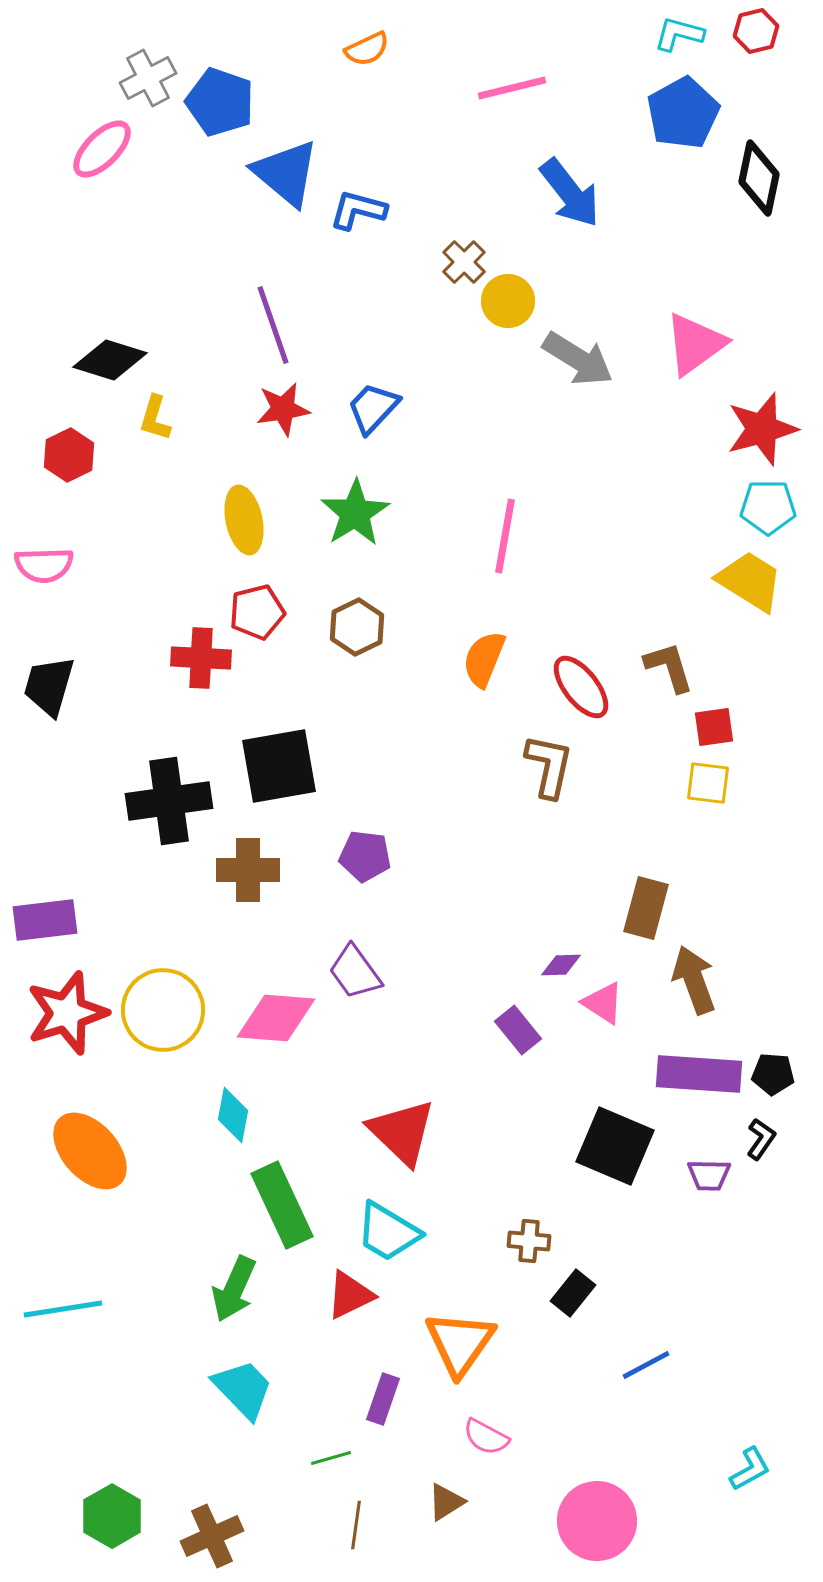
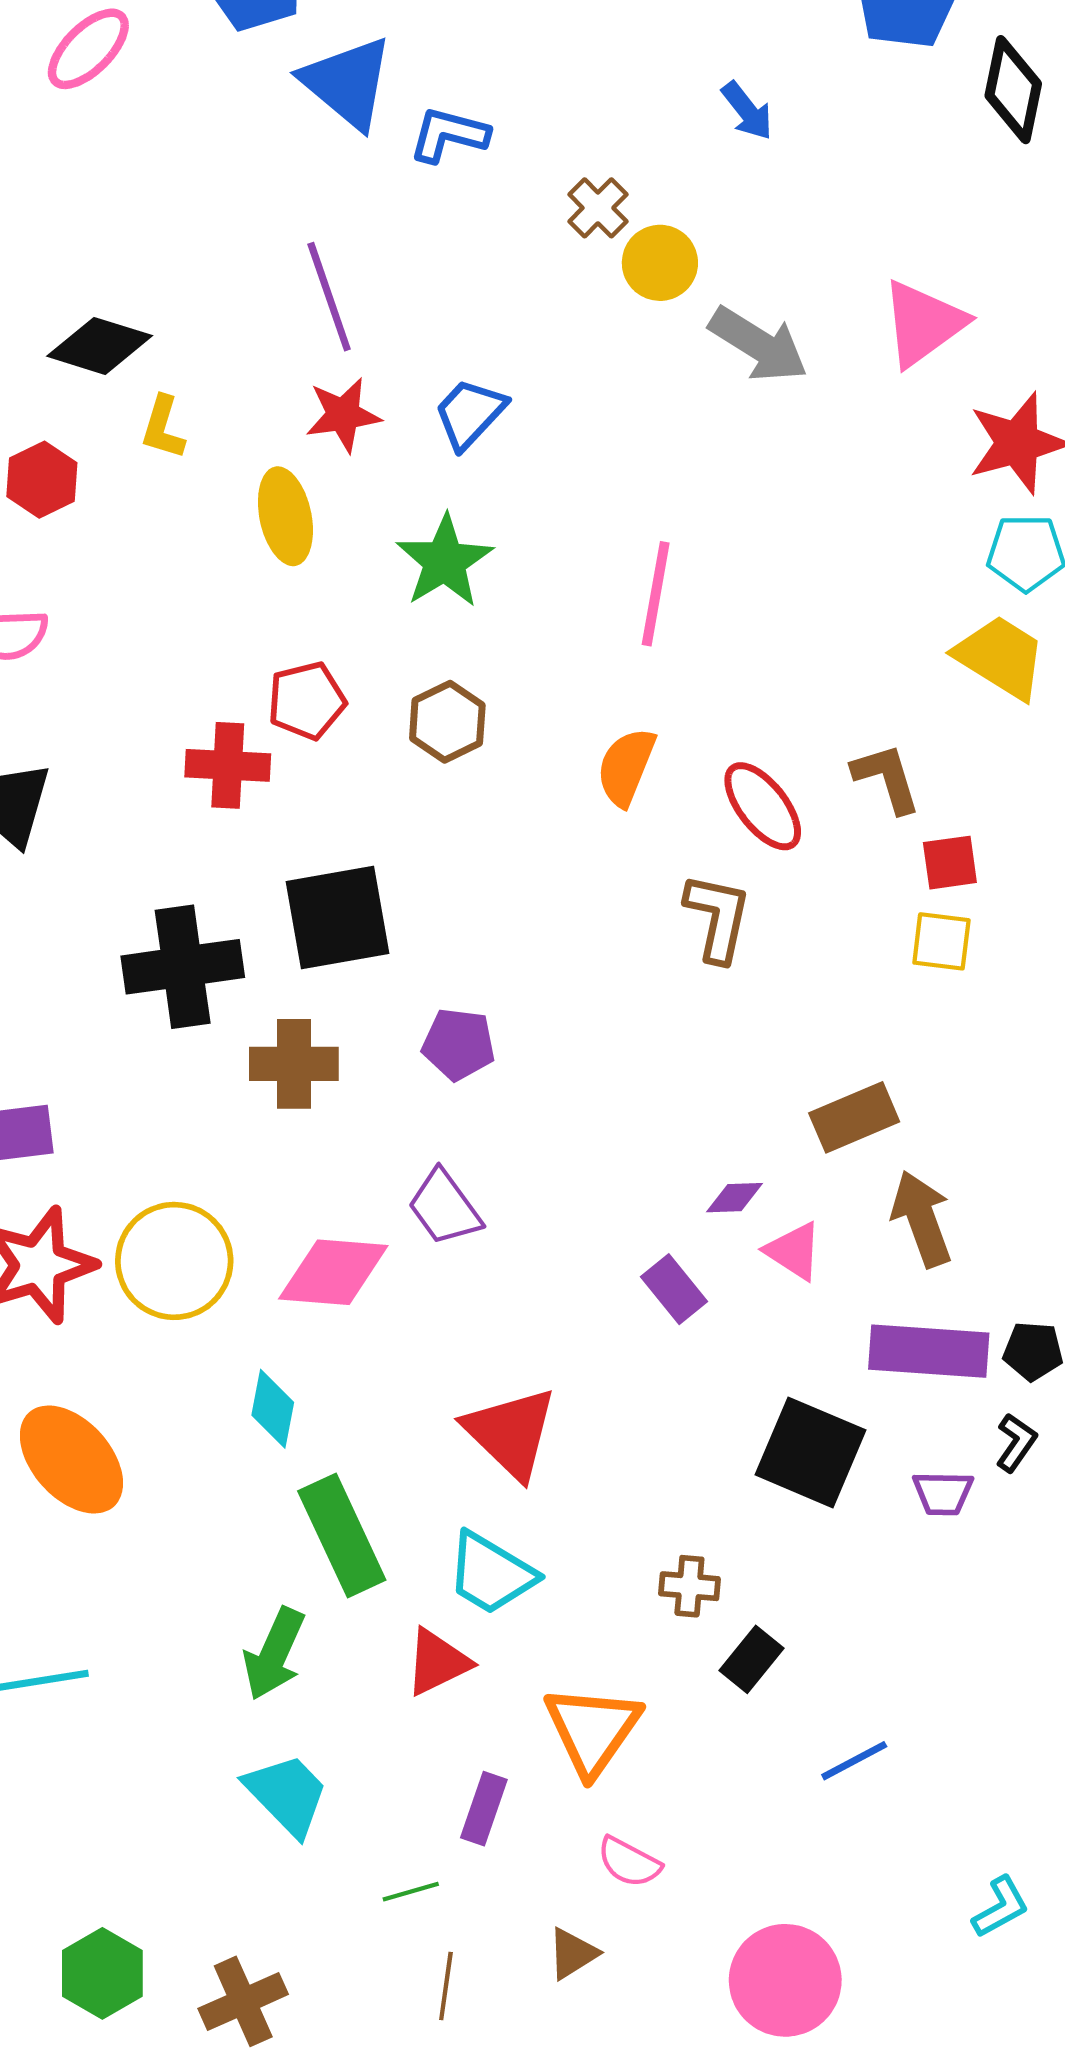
blue arrow: (570, 193) -> (747, 111), size x0.6
yellow ellipse: (244, 520) -> (285, 516), moved
brown rectangle: (646, 908) -> (854, 1117), turned 52

